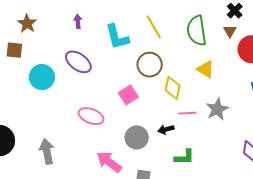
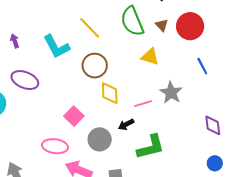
brown triangle: (230, 31) -> (162, 25), moved
yellow diamond: (173, 88) -> (110, 93), moved
pink square: (128, 95) -> (74, 116), moved
pink ellipse: (91, 116) -> (55, 146), moved
green L-shape: (184, 157) -> (151, 147), size x1.4

